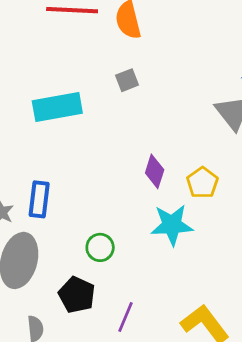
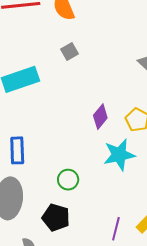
purple diamond: (155, 171) -> (100, 117), turned 30
purple line: (126, 317) -> (116, 229), moved

